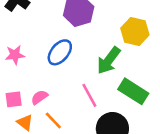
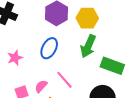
yellow hexagon: (135, 32) -> (87, 18), moved
pink line: (89, 95) -> (64, 80), moved

